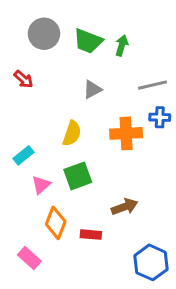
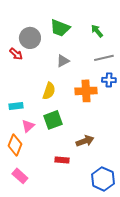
gray circle: (44, 34) -> (30, 38), moved
green arrow: (122, 45) -> (97, 31), moved, turned -56
cyan rectangle: (23, 155) -> (16, 106), turned 32
orange diamond: (56, 223) -> (15, 145), moved

